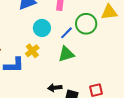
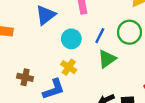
green circle: (86, 24) -> (129, 32), moved

